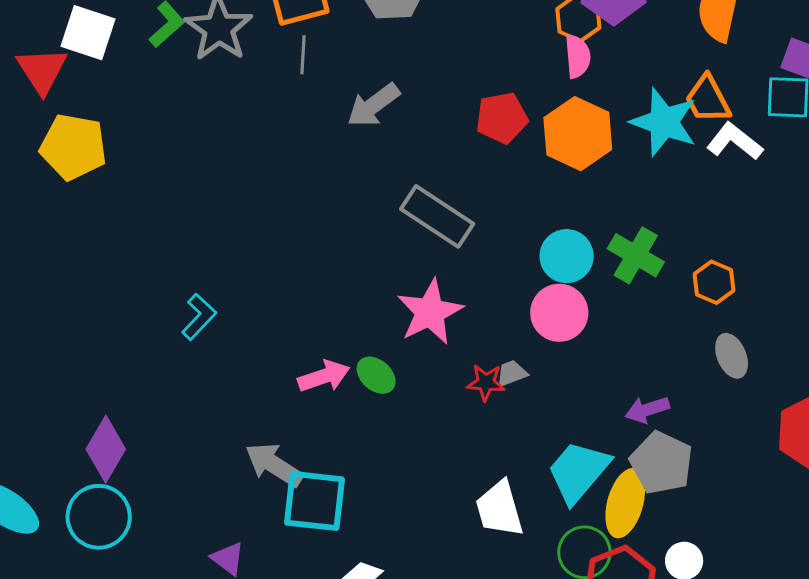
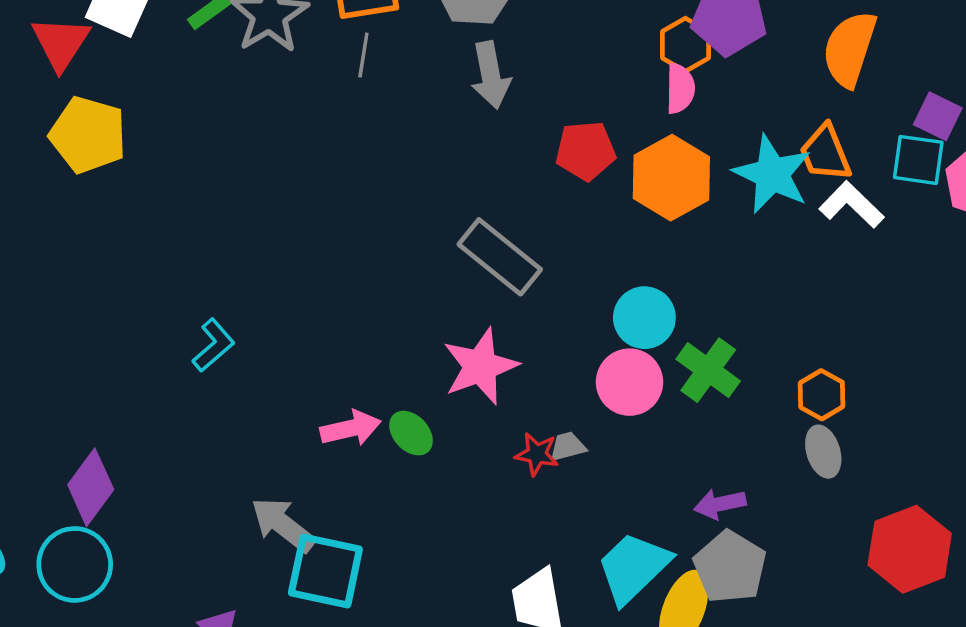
gray arrow: (373, 105) -> (491, 75), moved, turned -70
green cross: (636, 255) -> (708, 370), moved
orange hexagon: (714, 282) -> (822, 395), moved

